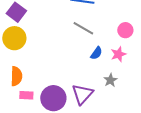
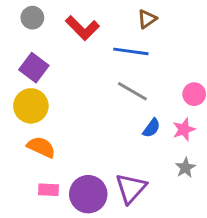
orange semicircle: (16, 76) -> (41, 147), moved, turned -66
gray star: (110, 80) -> (185, 168), moved

